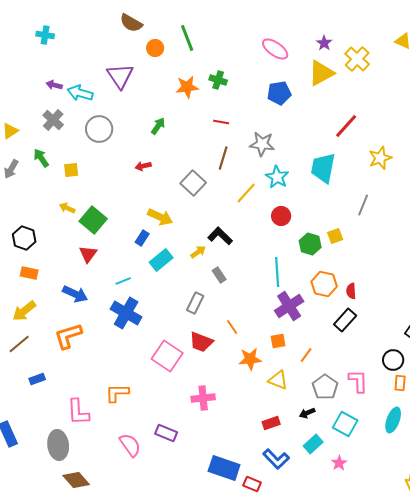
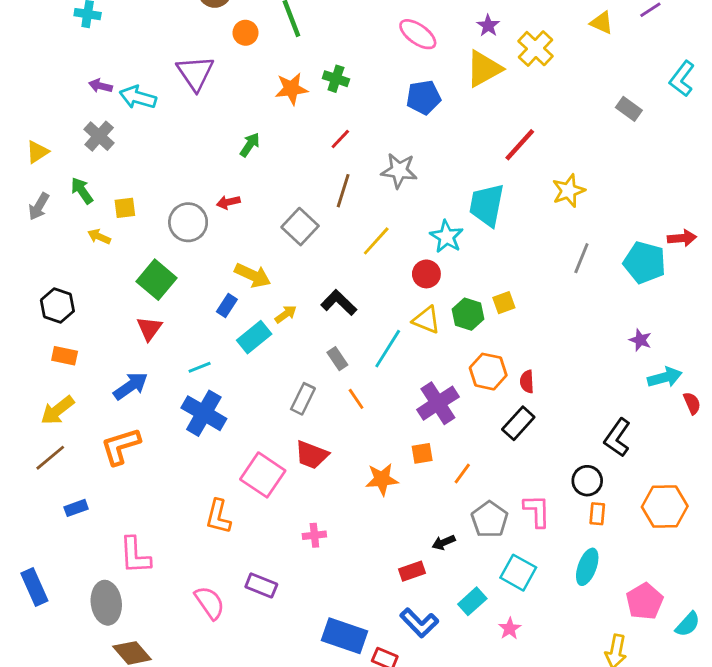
red line: (221, 122) -> (340, 139), turned -56
gray circle: (99, 129) -> (188, 222), moved
cyan star: (277, 177) -> (447, 237), moved
gray line: (363, 205) -> (581, 258), moved
yellow arrow: (67, 208) -> (99, 237), moved
yellow arrow: (198, 252) -> (286, 314), moved
cyan line: (277, 272) -> (388, 349), moved, turned 36
blue arrow: (75, 294) -> (131, 386), turned -60
orange line: (232, 327) -> (356, 399), moved
yellow triangle: (278, 380) -> (426, 320), moved
orange L-shape: (117, 393) -> (218, 517), moved, turned -75
pink cross: (203, 398) -> (314, 535), size x0.7
black arrow: (307, 413) -> (444, 542), moved

